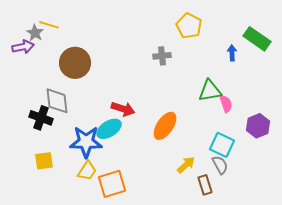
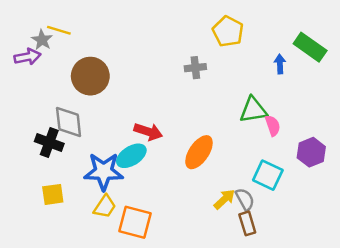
gray semicircle: (220, 165) -> (245, 199), moved
orange square: (112, 184) -> (135, 222), turned 32

